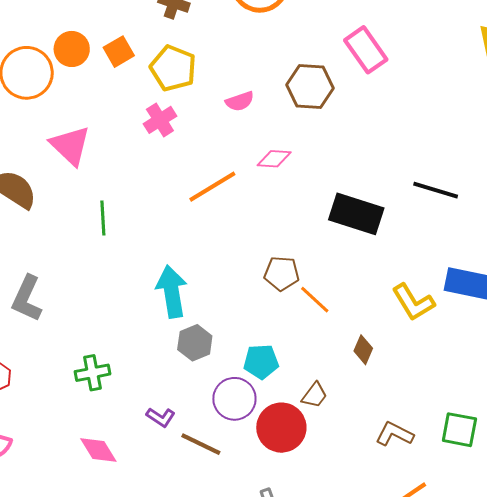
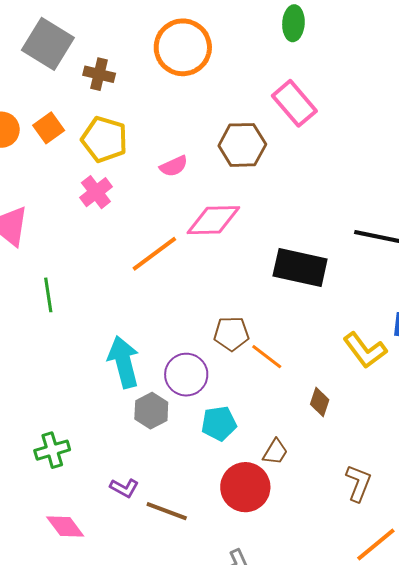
pink diamond: (274, 159) -> (213, 220), size x1.6
purple circle: (234, 399) -> (186, 375), moved
brown L-shape: (394, 434) -> (358, 483), turned 90

